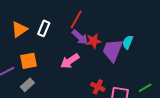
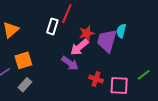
white rectangle: (44, 28) -> (52, 26), moved
purple arrow: (80, 37) -> (70, 63), moved
pink arrow: (70, 61) -> (79, 47), moved

